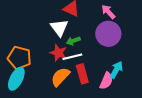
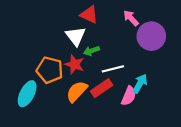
purple circle: (108, 34) -> (151, 36), moved
white line: (72, 57) -> (113, 69), moved
orange pentagon: (19, 58) -> (50, 70), moved
red rectangle: (82, 74) -> (102, 88), turned 72

